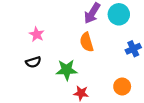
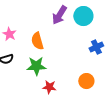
orange semicircle: (87, 42) -> (37, 41), moved

